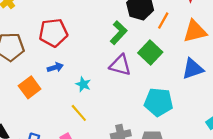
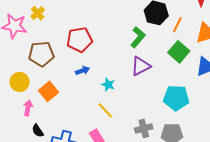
green square: (150, 52) -> (179, 52), moved
purple triangle: (120, 65) -> (141, 66), turned -40
orange square: (30, 87) -> (48, 91), moved

